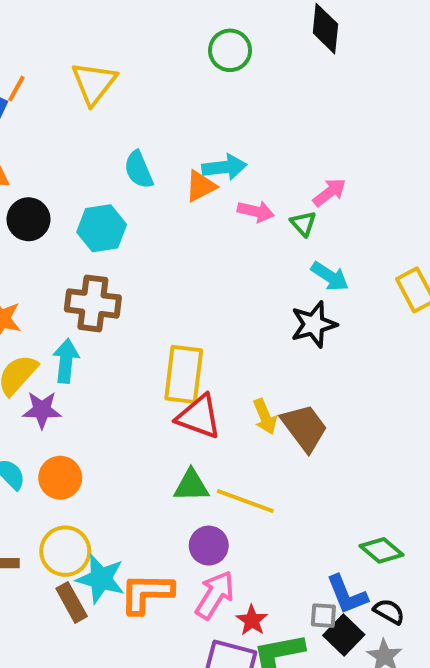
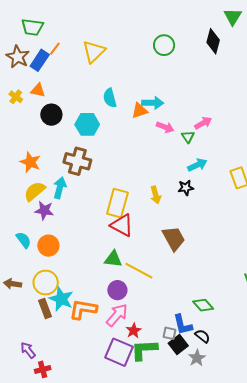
cyan arrow: (330, 276) -> (197, 165), turned -66
black star: (314, 324) -> (186, 188), size x0.7
yellow arrow: (265, 416) -> (156, 195), moved

